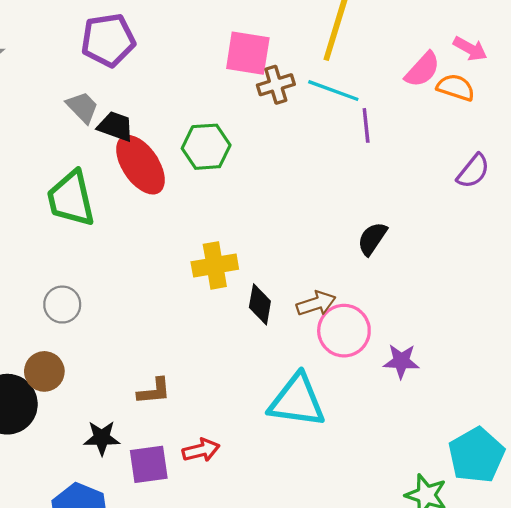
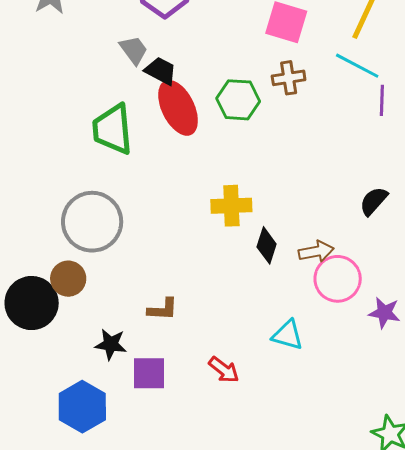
brown cross: (276, 85) -> (289, 78), moved
gray circle: (62, 305) -> (92, 222), size x1.8
cyan triangle: (297, 401) -> (288, 335), size x0.6
red arrow: (201, 450) -> (224, 370), moved, turned 44

